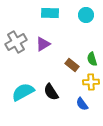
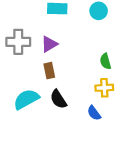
gray cross: (16, 42) -> (18, 42), turned 30
brown rectangle: (72, 65) -> (49, 71), moved, turned 40

